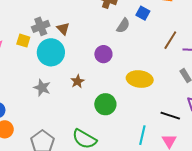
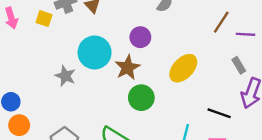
cyan circle: (51, 52) -> (95, 52), moved
yellow ellipse: (140, 79) -> (183, 68), turned -55
brown star: (78, 81) -> (127, 67), moved, size x1.5

